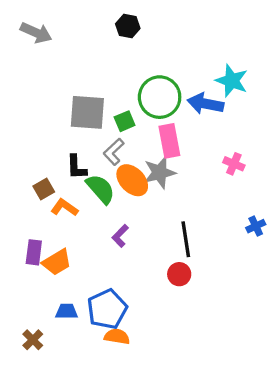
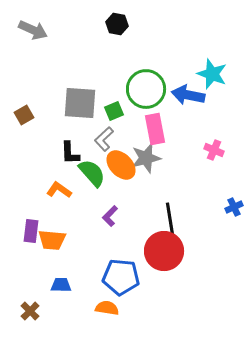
brown square: (44, 189) -> (24, 115), moved
orange trapezoid: (57, 262) -> (52, 240), turned 36
red circle: (179, 274) -> (164, 251), size x1.8
blue pentagon: (107, 309) -> (121, 277), moved, turned 30

